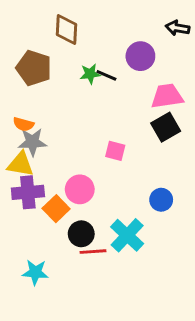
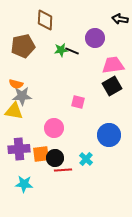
brown pentagon: (34, 68) -> (23, 46), turned -30
purple cross: (28, 192) -> (19, 149), moved
blue circle: (161, 200) -> (109, 135), size x1.5
orange square: (56, 209) -> (41, 154), moved, turned 36
cyan cross: (127, 235) -> (86, 159), size x0.6

